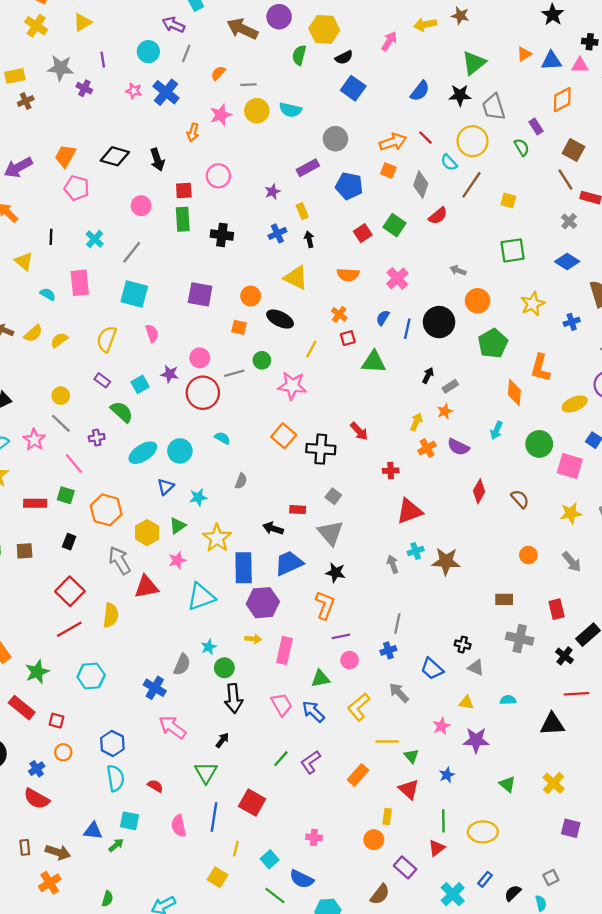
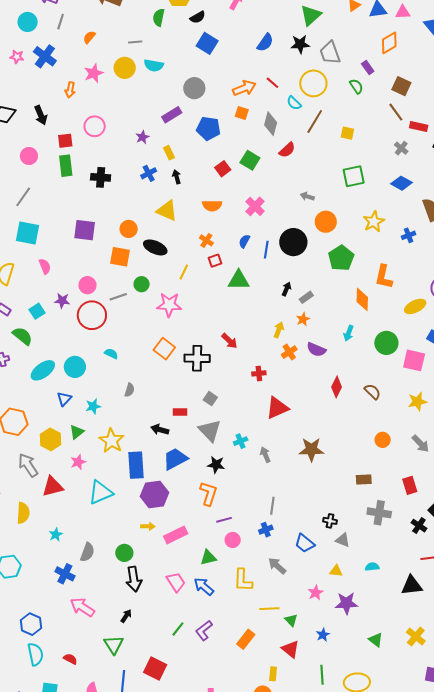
gray line: (248, 85) -> (135, 42), moved
orange square: (239, 327) -> (120, 257), size x1.5
cyan cross: (416, 551) -> (241, 441), moved
cyan star: (209, 647) -> (56, 535), moved
pink rectangle: (285, 650) -> (176, 535), turned 55
yellow L-shape: (359, 707) -> (243, 580), turned -45

